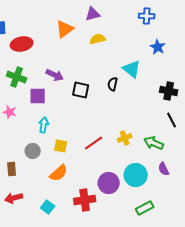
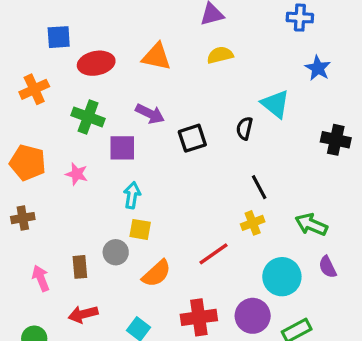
orange triangle: (65, 29) -> (156, 57), moved, turned 48
black square: (81, 90) -> (192, 138), turned -30
black line: (172, 120) -> (259, 187), moved
yellow cross: (125, 138) -> (253, 223), moved
red line: (94, 143) -> (213, 254), moved
yellow square: (61, 146) -> (140, 229), moved
gray circle: (33, 151) -> (116, 252), moved
purple circle: (109, 183) -> (253, 316), moved

